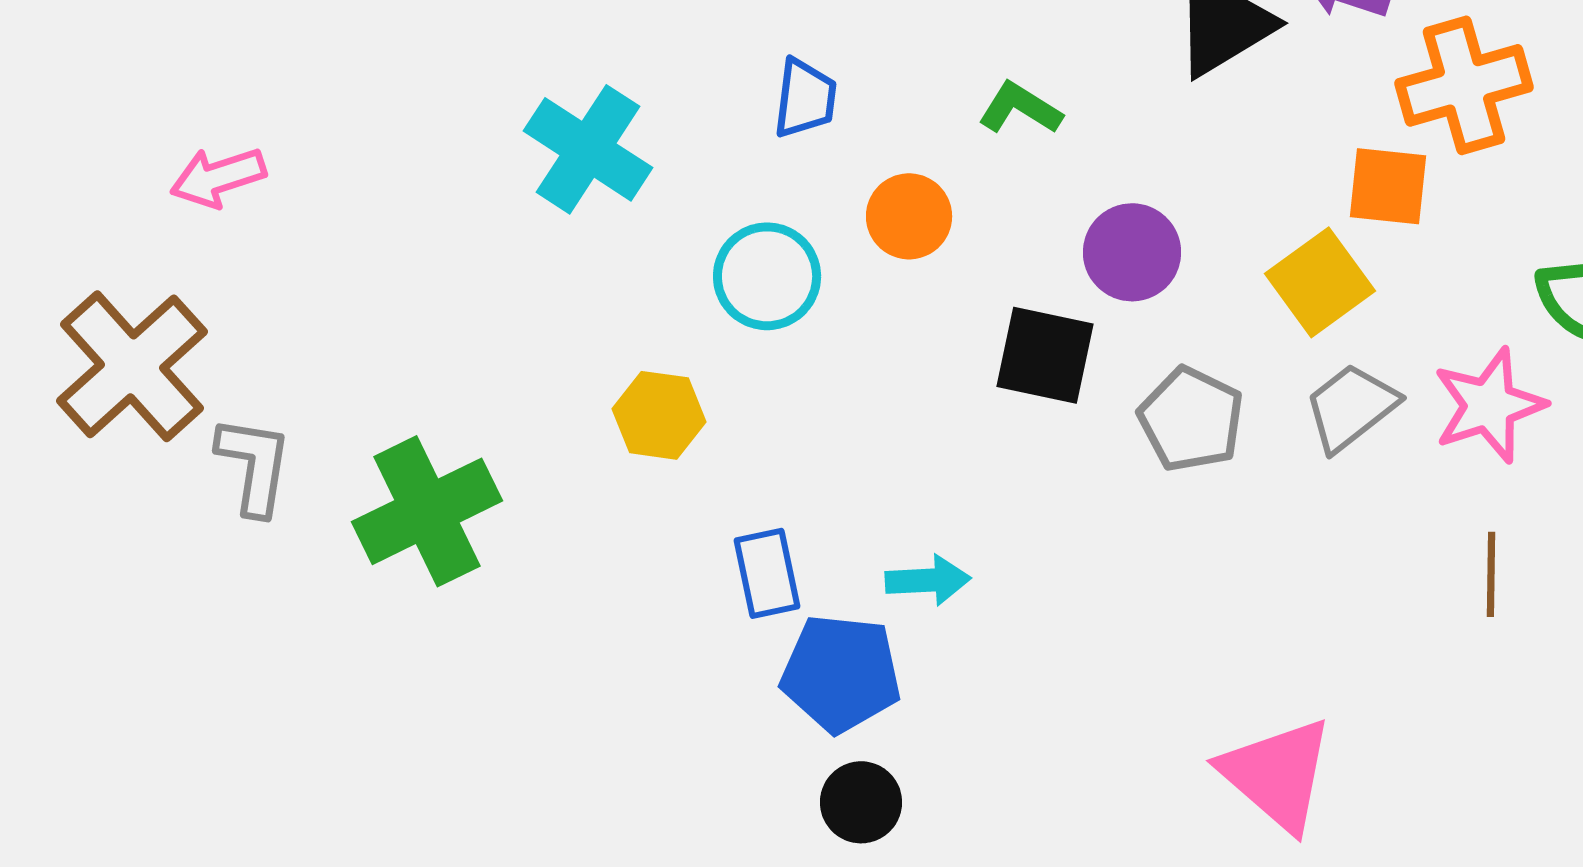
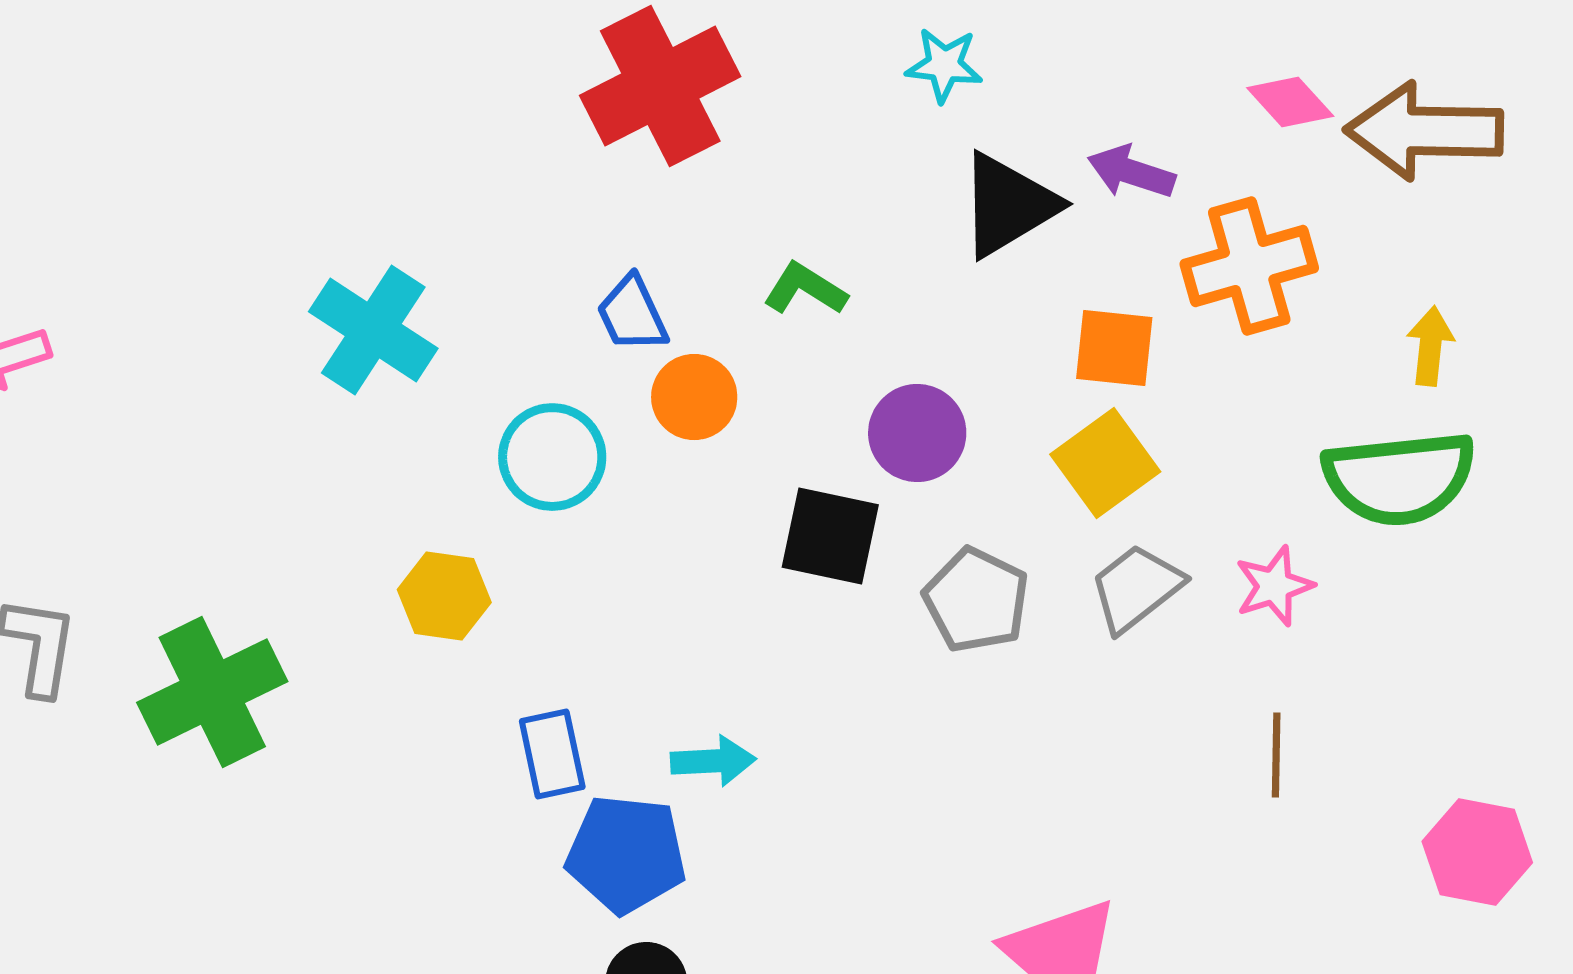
blue trapezoid: (805, 98) -> (632, 314), moved, turned 148
orange square: (1388, 186) -> (1114, 348), moved
pink star: (1489, 405) -> (1274, 586), size x0.7

